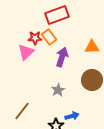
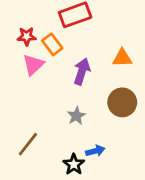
orange rectangle: (49, 37) -> (52, 44), moved
red star: (35, 38) -> (27, 36), moved

